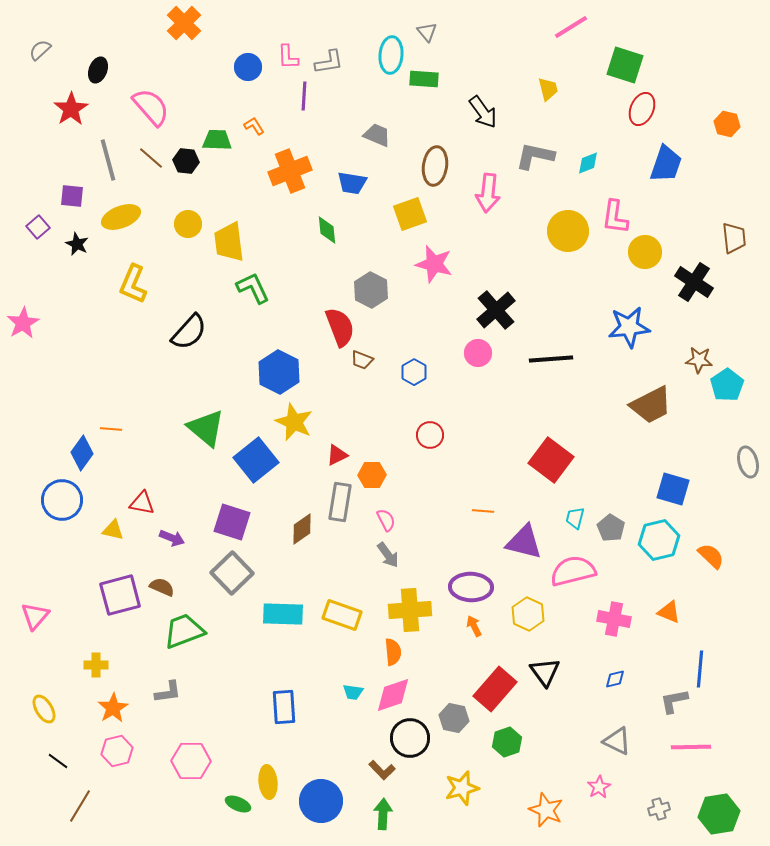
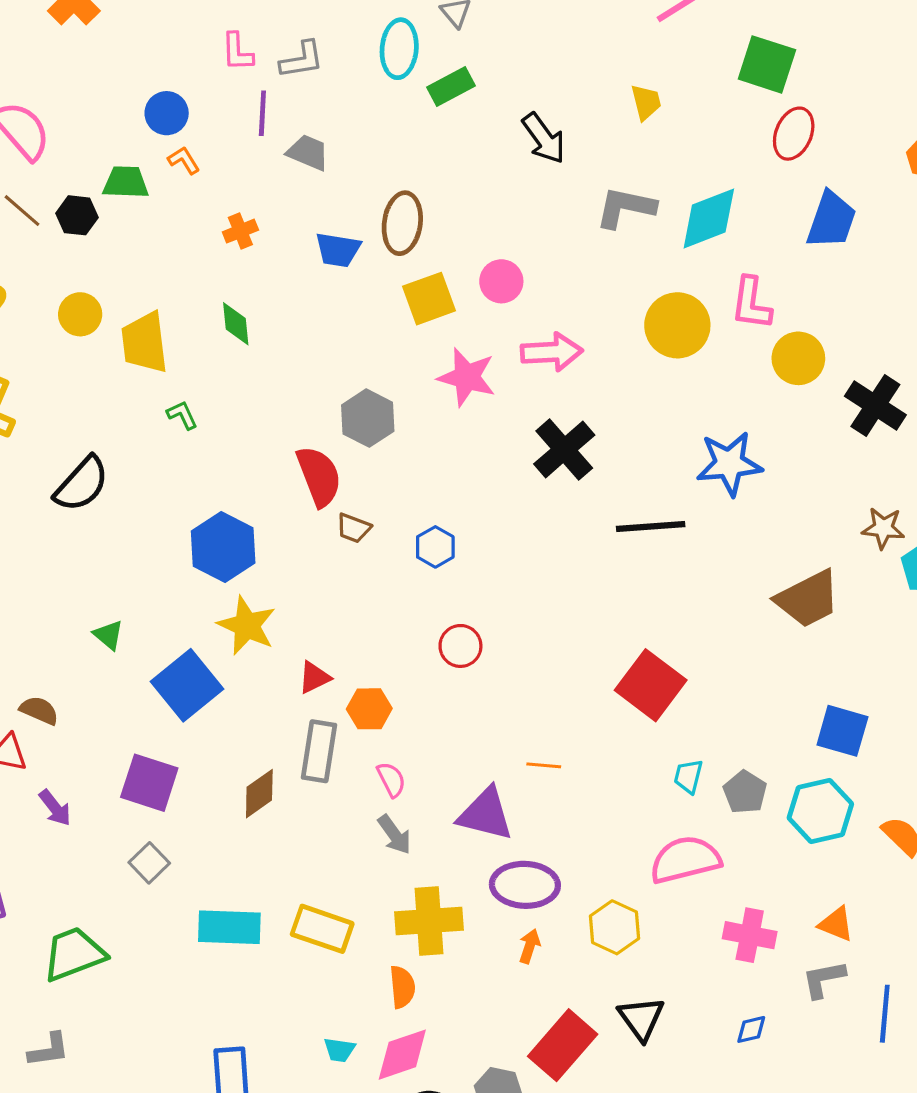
blue circle: (248, 67) -> (167, 113), moved
green rectangle: (424, 79) -> (451, 86), turned -32
gray trapezoid: (377, 135) -> (308, 152), moved
cyan diamond: (588, 163) -> (709, 218), size x1.8
brown ellipse: (435, 166) -> (402, 223), moved
orange cross: (290, 171) -> (240, 231), size x0.5
pink arrow: (488, 193) -> (552, 352), moved, turned -99
green diamond: (327, 230) -> (236, 324), moved
green L-shape: (253, 288) -> (182, 415), size x0.6
blue star: (629, 327) -> (729, 464), moved
pink circle: (478, 353) -> (501, 281), moved
green triangle: (206, 428) -> (108, 635), size x0.5
purple arrow: (172, 538) -> (55, 808), turned 30
purple triangle: (524, 542) -> (486, 814), moved
gray square: (232, 573) -> (149, 863), size x0.6
brown semicircle: (162, 587) -> (39, 710), moved
orange arrow: (474, 626) -> (530, 946), turned 45
gray L-shape: (674, 701) -> (824, 979), moved

